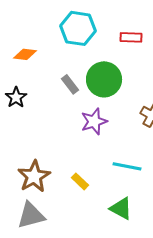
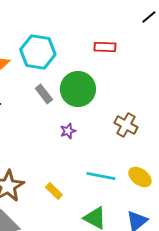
cyan hexagon: (78, 28) -> (38, 52), moved
purple star: (94, 121) -> (68, 131), size x0.6

